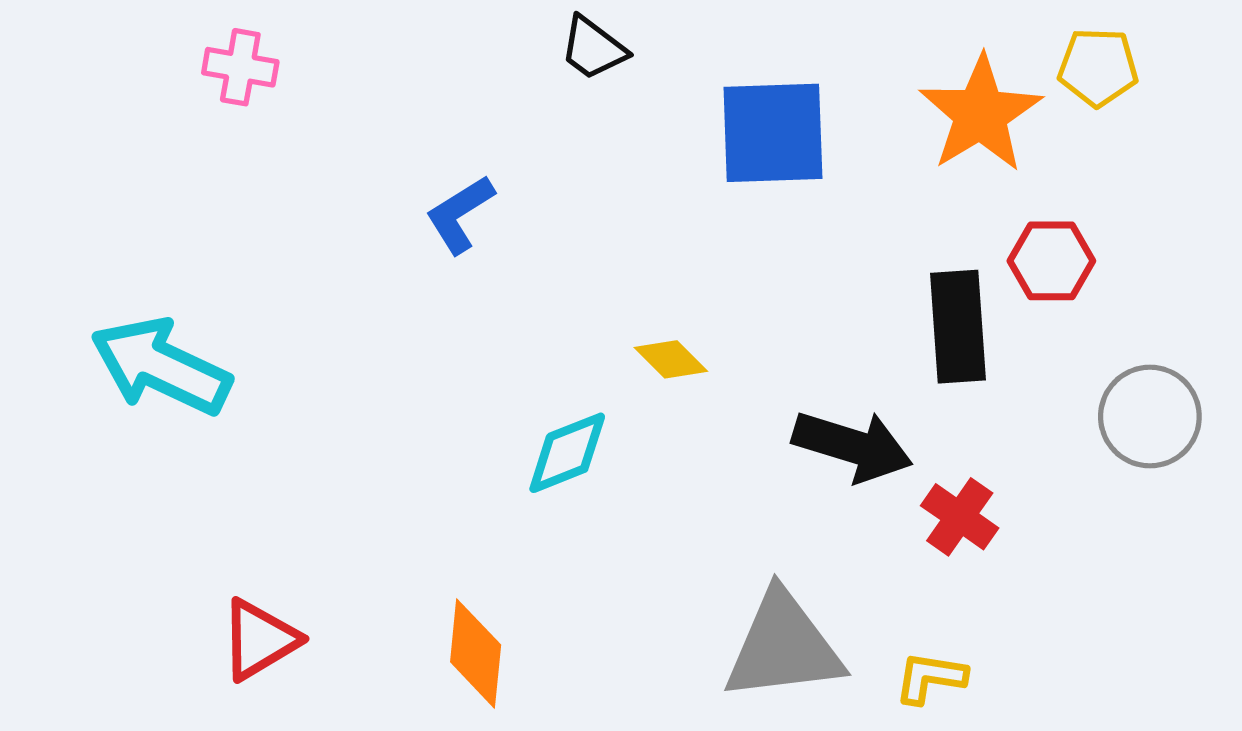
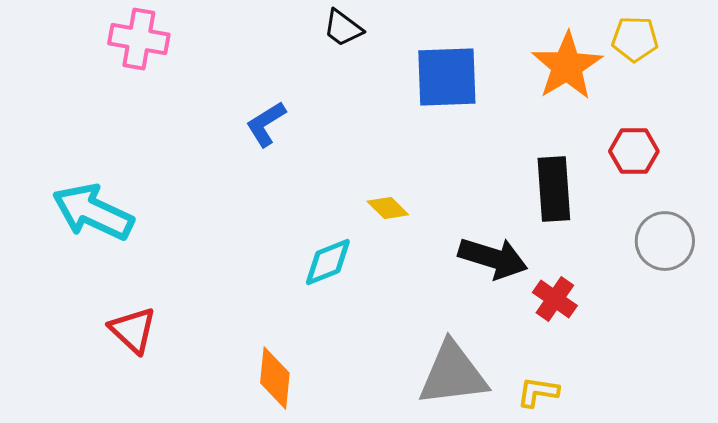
pink cross: (240, 67) -> (139, 39), size x1.4
red hexagon: (1051, 261) -> (634, 151), moved
red triangle: (259, 640) -> (133, 330), moved, turned -46

